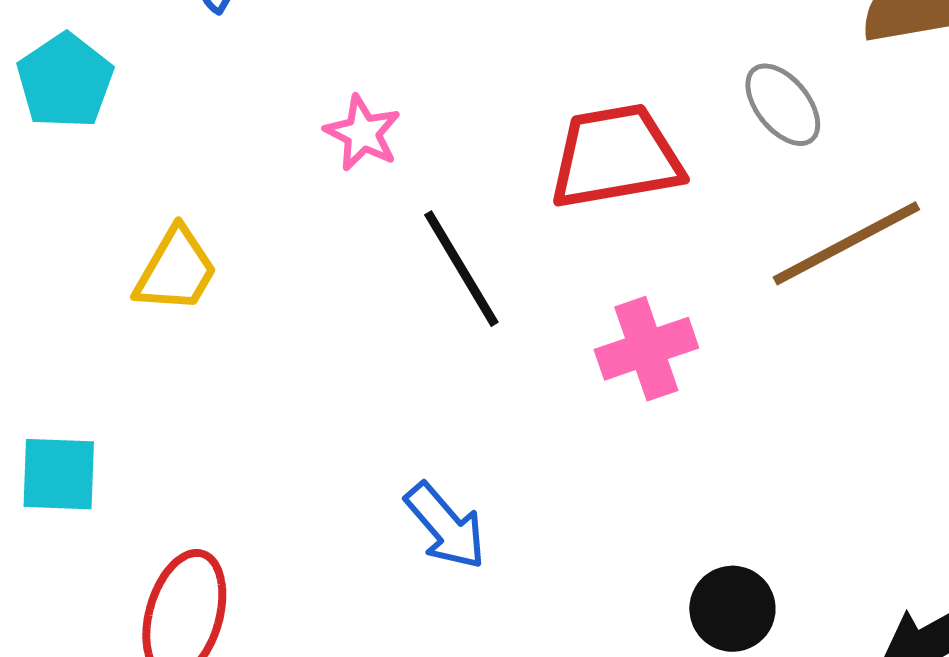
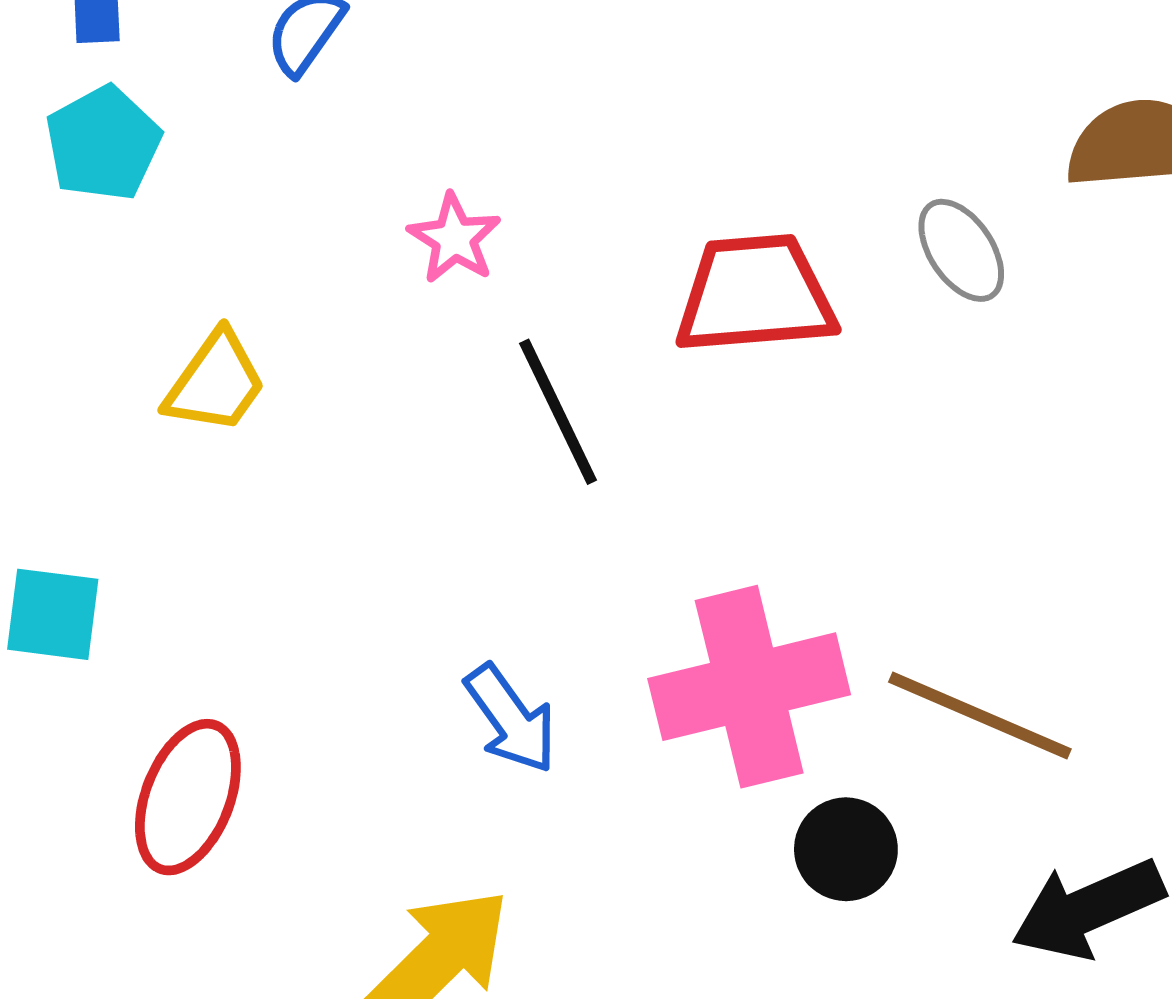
brown line: (846, 243) -> (980, 715), moved, turned 46
pink cross: (646, 349) -> (749, 687), moved, size x1.6

